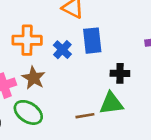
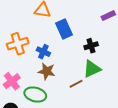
blue cross: (62, 50) -> (43, 52), moved
brown star: (34, 78) -> (47, 71), moved

